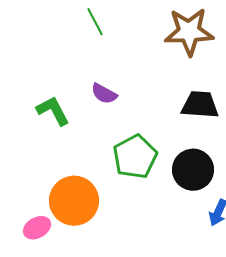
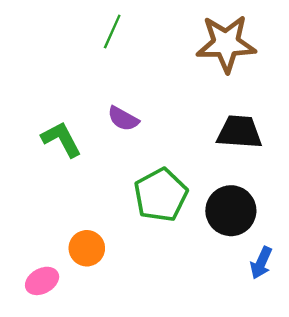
green line: (95, 22) -> (112, 31), turned 52
orange circle: (74, 201) -> (87, 248), size x0.6

